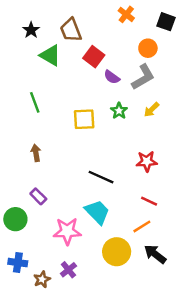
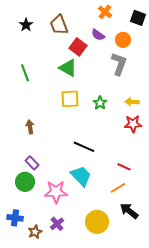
green triangle: (50, 55) -> (68, 68), moved
purple semicircle: (112, 77) -> (98, 35), moved
gray L-shape: (143, 77) -> (119, 64), turned -40
green line: (35, 102) -> (25, 73), moved
yellow arrow: (152, 110) -> (132, 102), moved, turned 48
green star: (119, 111) -> (100, 103), moved
red star: (147, 161) -> (133, 124), moved
green circle: (15, 219) -> (25, 182), moved
yellow circle: (117, 252) -> (97, 222), moved

